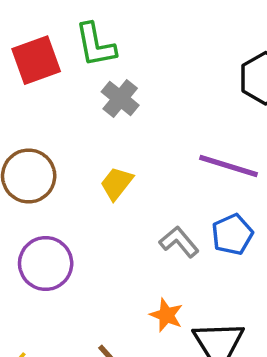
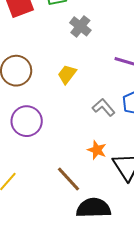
gray cross: (120, 98) -> (80, 26), moved

